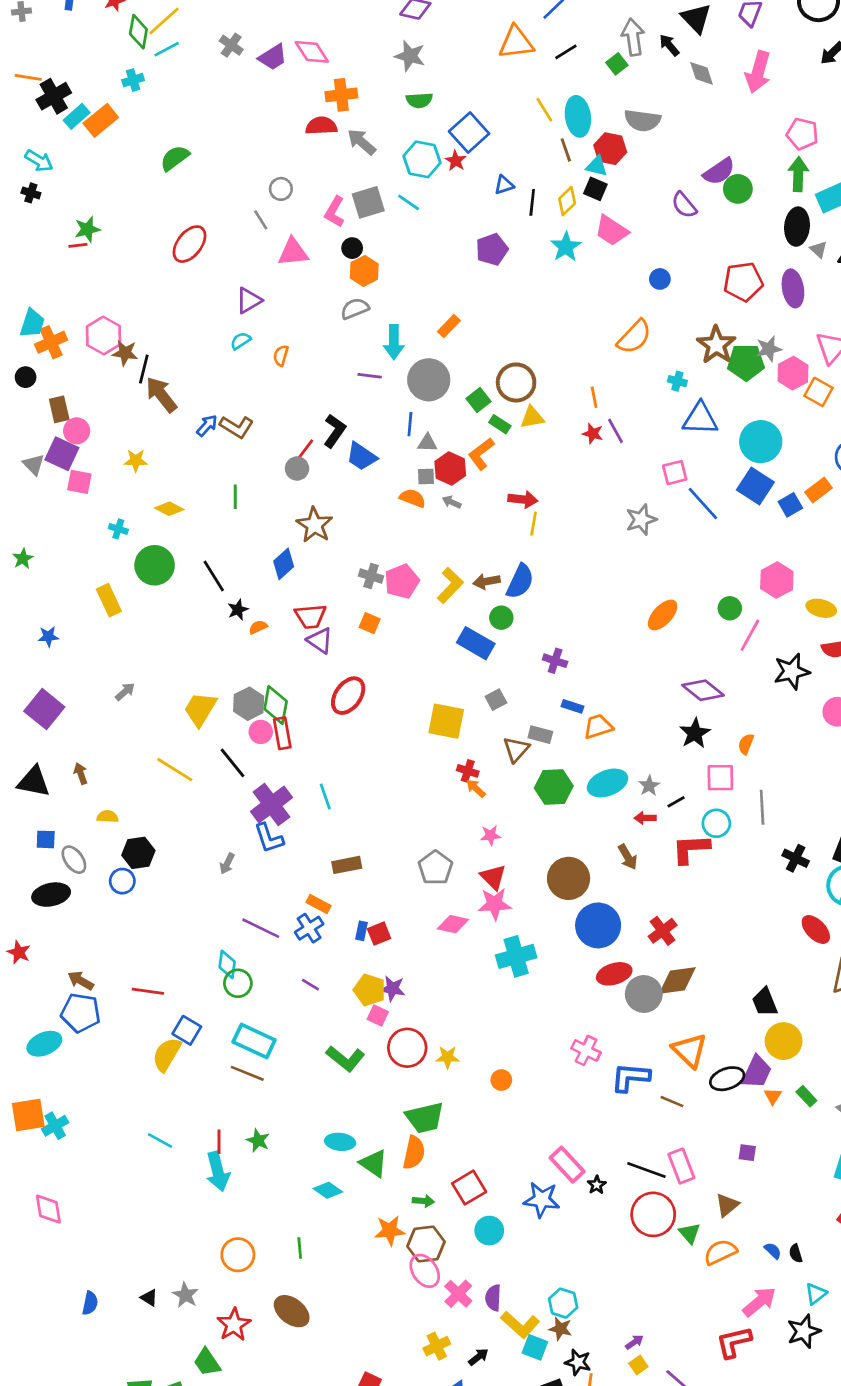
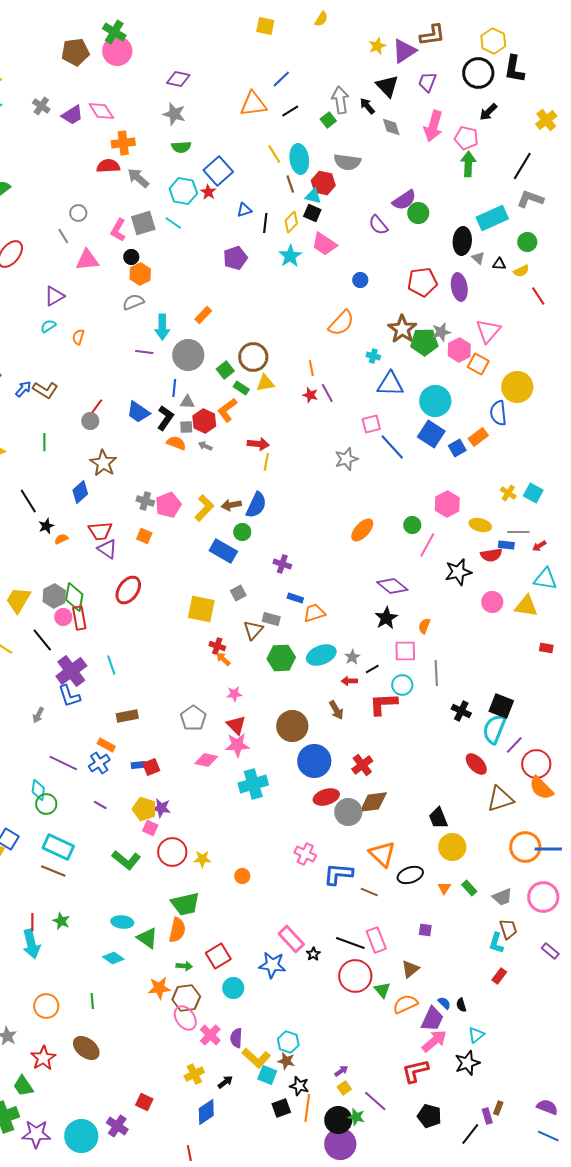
pink pentagon: (802, 134) -> (466, 138), moved
green arrow: (798, 174) -> (468, 164), moved
black L-shape: (335, 431) -> (165, 418), moved
blue rectangle: (362, 931) -> (138, 765), turned 72
purple trapezoid: (757, 1072) -> (432, 1019), moved

